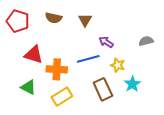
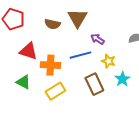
brown semicircle: (54, 18) -> (52, 24), moved
brown triangle: (85, 20) -> (77, 18), size x1.5

